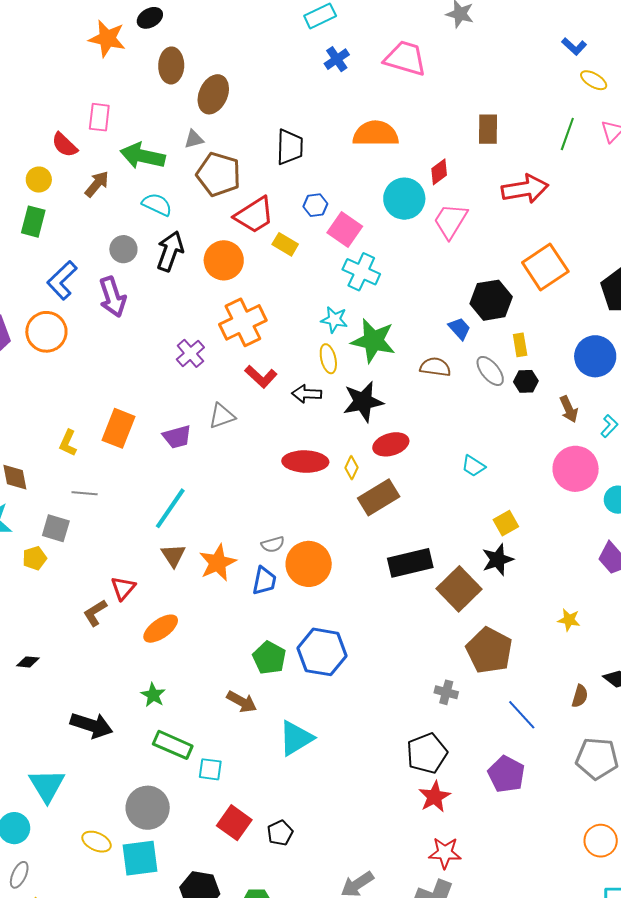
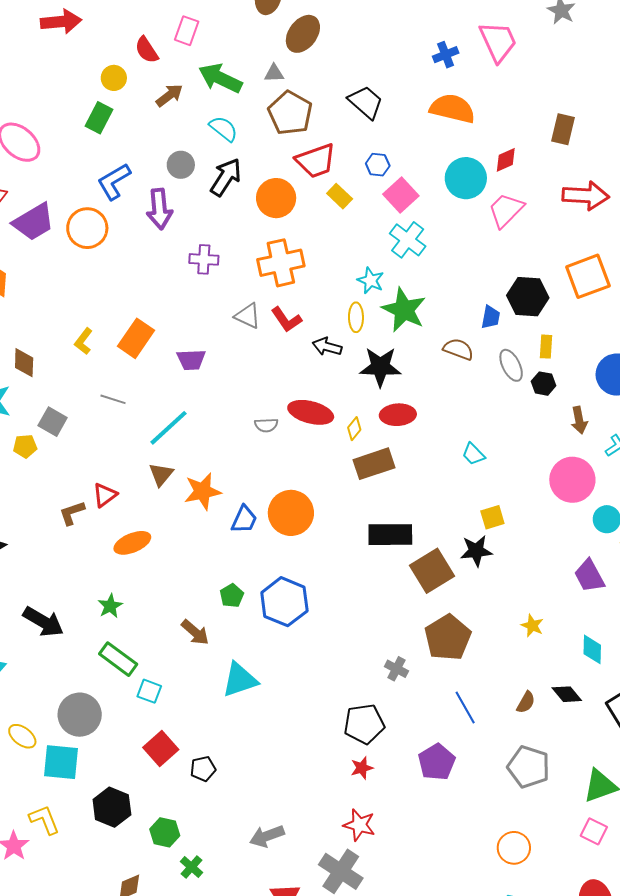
pink trapezoid: (405, 58) -> (498, 42), turned 36
blue cross: (337, 59) -> (446, 55), moved
black trapezoid: (290, 147) -> (366, 102), turned -63
blue trapezoid: (459, 329) -> (491, 317), turned 40
purple cross: (190, 353) -> (204, 259), moved, turned 32
gray triangle: (222, 416) -> (248, 316), moved, turned 32
gray line: (85, 493) -> (113, 399), moved
gray semicircle: (273, 544) -> (266, 425), moved
green pentagon: (269, 658) -> (232, 596), size x0.7
red star: (435, 797) -> (362, 768), size x0.7

